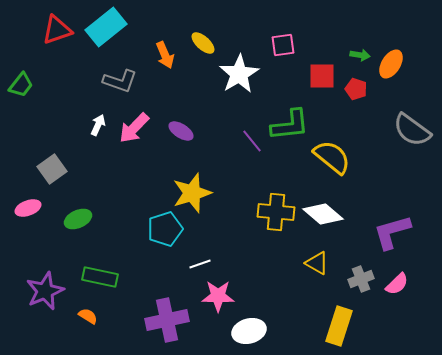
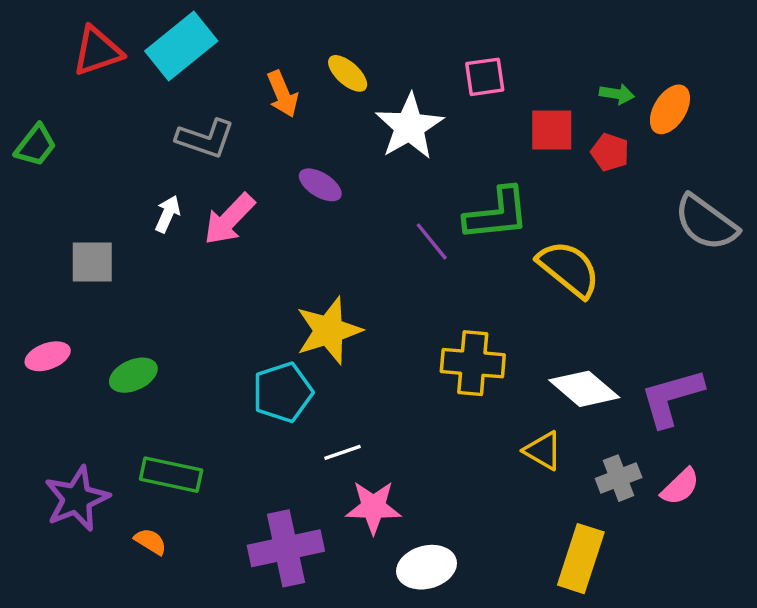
purple ellipse: (181, 131) -> (320, 185), moved
gray square: (52, 169) -> (92, 262), moved, turned 36
white diamond: (323, 214) -> (584, 389), moved

